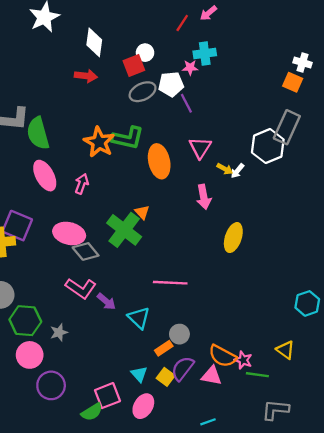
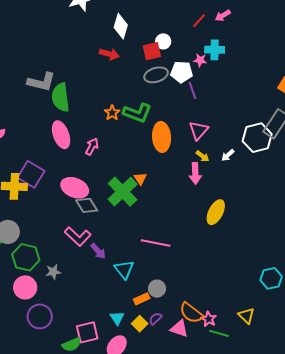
orange star: (99, 142) -> (112, 113), size x0.6
yellow arrow: (225, 169) -> (202, 156), moved
purple semicircle: (183, 368) -> (155, 319), size x0.6

